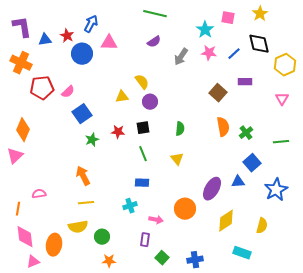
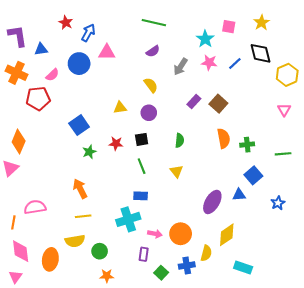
red star: (67, 36) -> (66, 23), moved
yellow semicircle: (142, 82) -> (151, 85), moved
purple rectangle: (245, 82) -> (194, 101), moved, turned -48
pink semicircle: (68, 92) -> (52, 75), moved
green cross: (246, 133) -> (247, 145), turned 32
blue star: (276, 190) -> (278, 203), size x0.6
pink semicircle: (39, 194) -> (35, 207), size x1.5
cyan cross: (130, 206) -> (128, 219), size x1.6
orange circle: (185, 209) -> (181, 234), moved
yellow semicircle: (262, 226) -> (206, 253), moved
blue cross: (195, 260) -> (187, 266), moved
pink triangle: (33, 262) -> (15, 277), moved, turned -32

